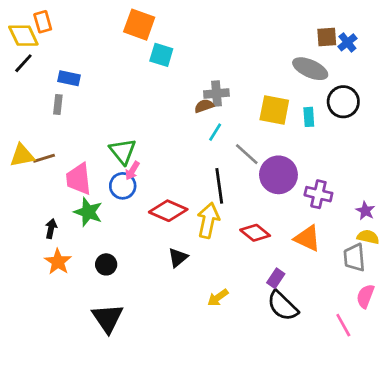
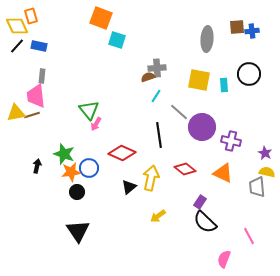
blue cross: (347, 42) -> (252, 31), turned 32
gray ellipse: (310, 69) -> (207, 39), moved, turned 70
blue rectangle: (69, 78) -> (39, 46), moved
pink trapezoid: (79, 179) -> (36, 96), moved
blue circle: (123, 186) -> (89, 168), moved
yellow arrow: (208, 220) -> (151, 178), moved
orange star: (58, 262) -> (71, 172), moved, turned 30
pink semicircle: (365, 296) -> (224, 259), moved

